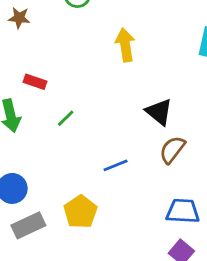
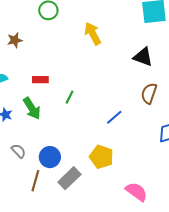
black triangle: (159, 112) -> (143, 57), moved

